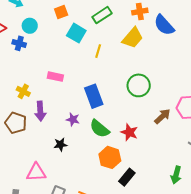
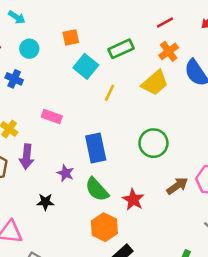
orange cross: (140, 12) -> (169, 51), turned -35
blue cross: (19, 43) -> (14, 79), moved

